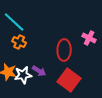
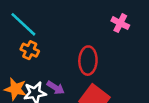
pink cross: (89, 38) -> (120, 23), moved

